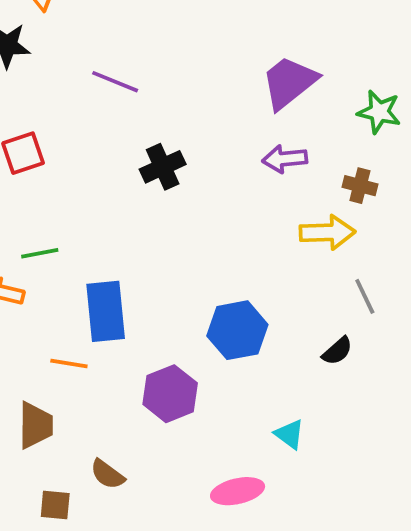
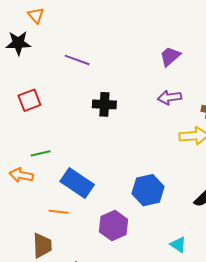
purple trapezoid: (289, 82) -> (170, 56), size x0.7
black cross: (163, 167) -> (104, 104), turned 30
blue rectangle: (106, 311) -> (77, 183), turned -48

